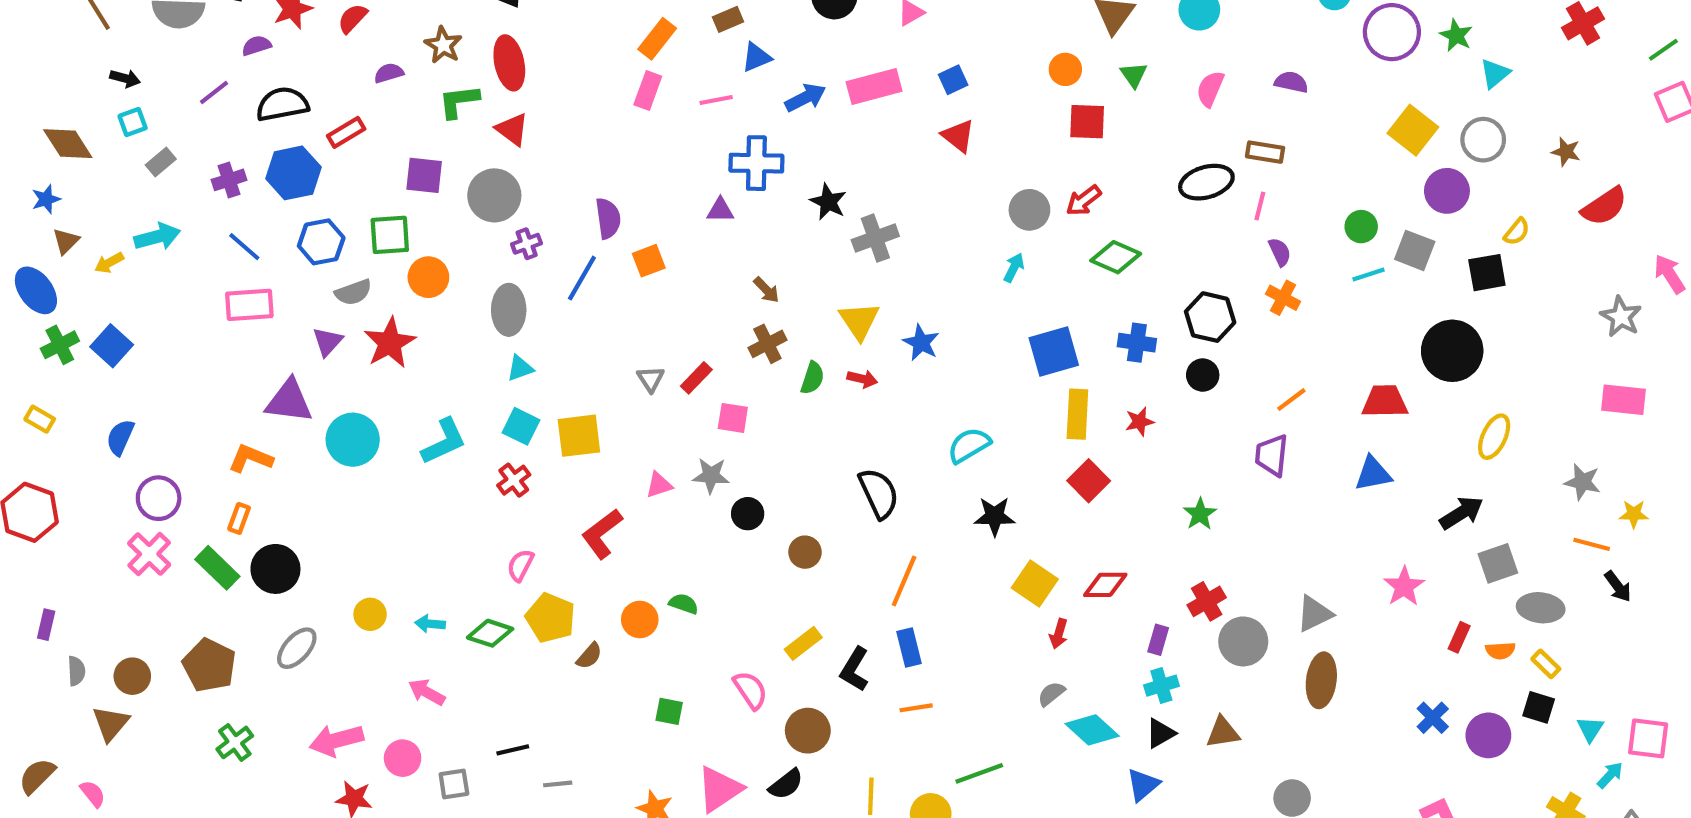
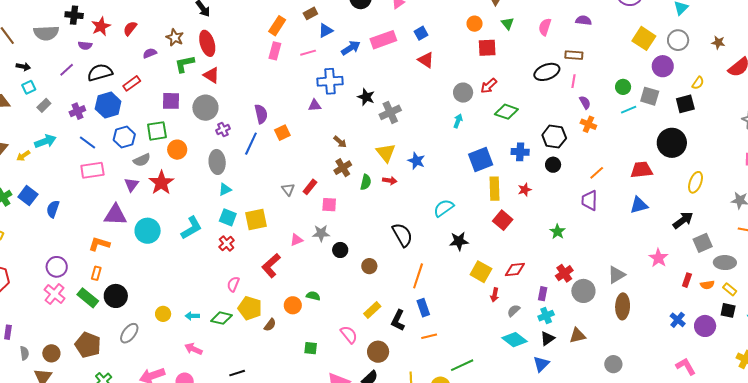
purple semicircle: (256, 46) -> (85, 45), turned -152
blue semicircle: (120, 437) -> (53, 209), moved
gray semicircle: (1051, 694) -> (514, 311), moved

